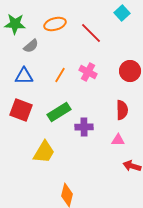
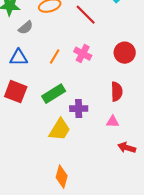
yellow trapezoid: (44, 152) -> (60, 130), moved

